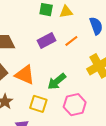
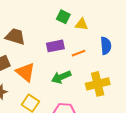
green arrow: (57, 81) -> (61, 77), moved

